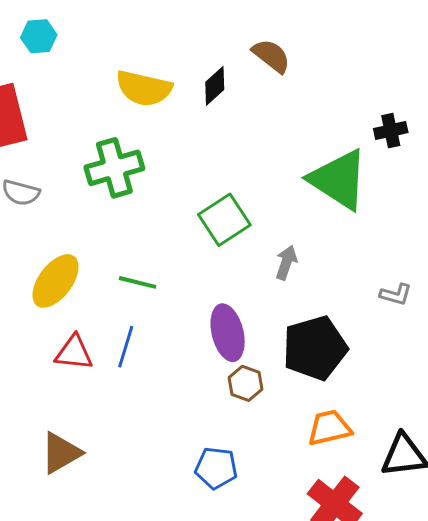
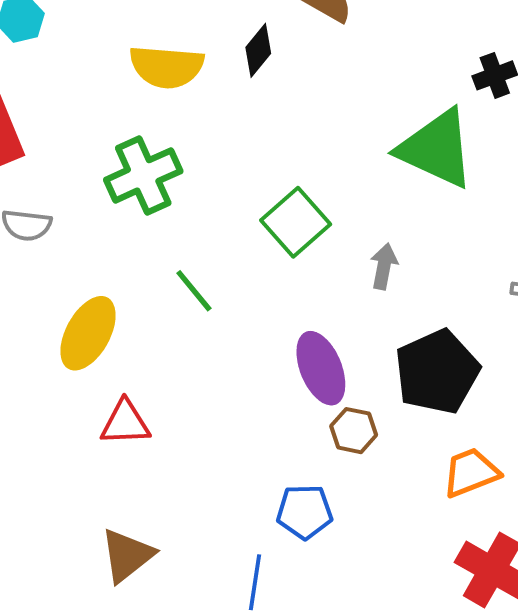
green line: (138, 282) -> (194, 291), moved, turned 45
blue line: (126, 347) -> (255, 582), moved
blue pentagon: (216, 468) -> (305, 512), moved

